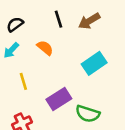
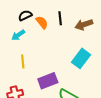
orange semicircle: (45, 48) -> (42, 22), moved
cyan rectangle: (94, 63) -> (81, 58), turned -30

